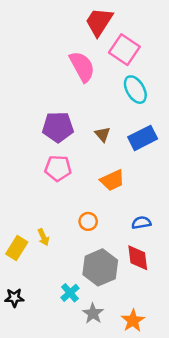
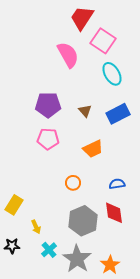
yellow arrow: (43, 237) -> (36, 227), moved
cyan cross: (70, 293) -> (49, 250), moved
gray star: (93, 313) -> (77, 259), size x1.6

